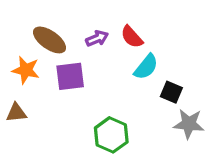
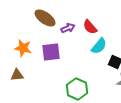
brown ellipse: (50, 40) -> (45, 18), moved

